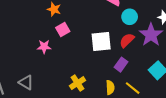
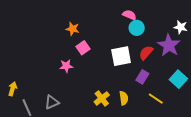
cyan circle: (130, 17) -> (137, 28), moved
gray triangle: (26, 82) -> (52, 102), turned -49
yellow semicircle: (110, 87) -> (124, 98), moved

